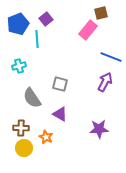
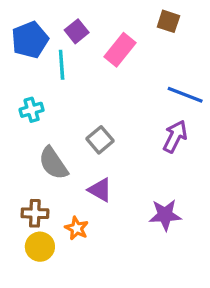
brown square: (101, 13) -> (168, 21), turned 32
pink rectangle: (88, 30) -> (120, 50), moved
gray square: (60, 84) -> (100, 140), turned 35

